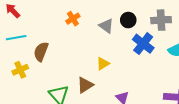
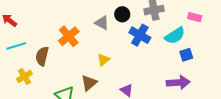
orange cross: (73, 19) -> (69, 36), moved, size x1.5

